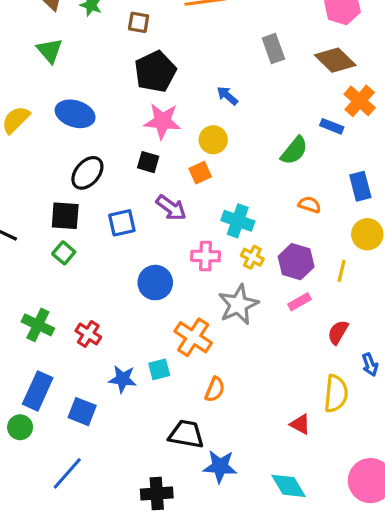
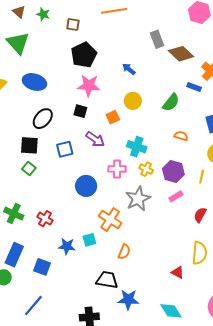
green triangle: (50, 51) -> (18, 43), size x1.4
brown diamond: (335, 60) -> (181, 54), moved
yellow circle: (213, 140) -> (133, 101), moved

